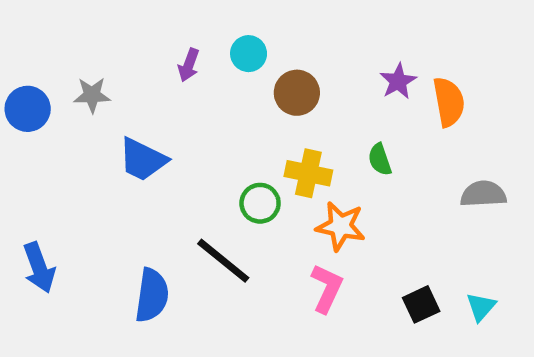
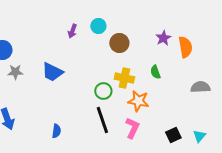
gray star: (92, 95) -> (15, 72), moved
black line: (223, 261) -> (102, 120), moved, turned 32
blue semicircle: (152, 295) -> (56, 131), size x0.6

